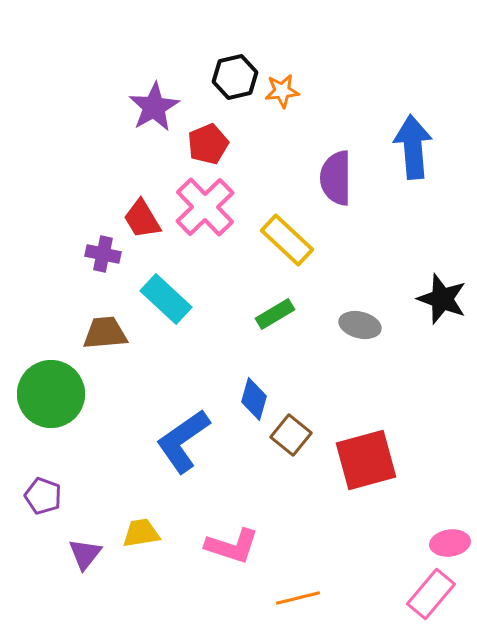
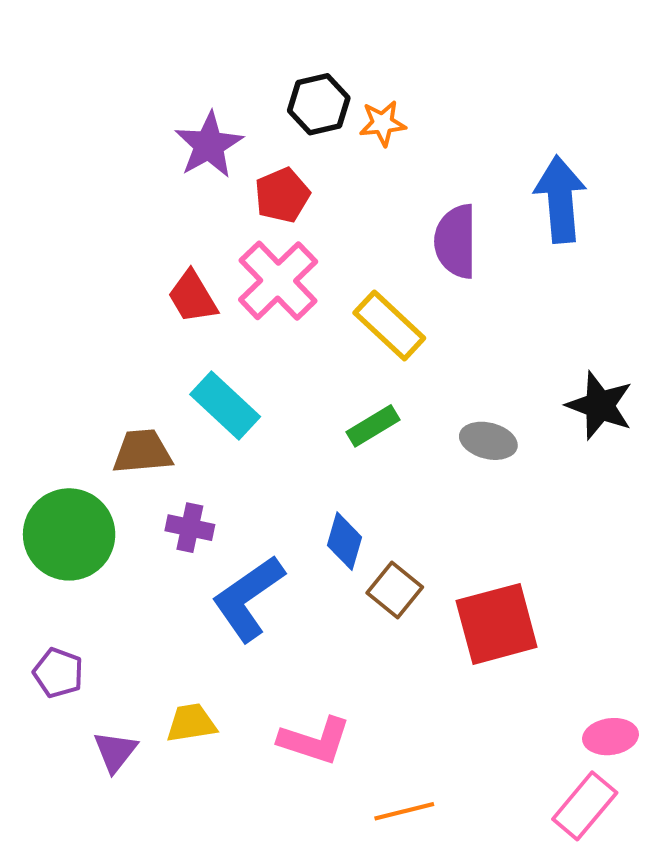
purple cross: (103, 254) -> (190, 528), moved

